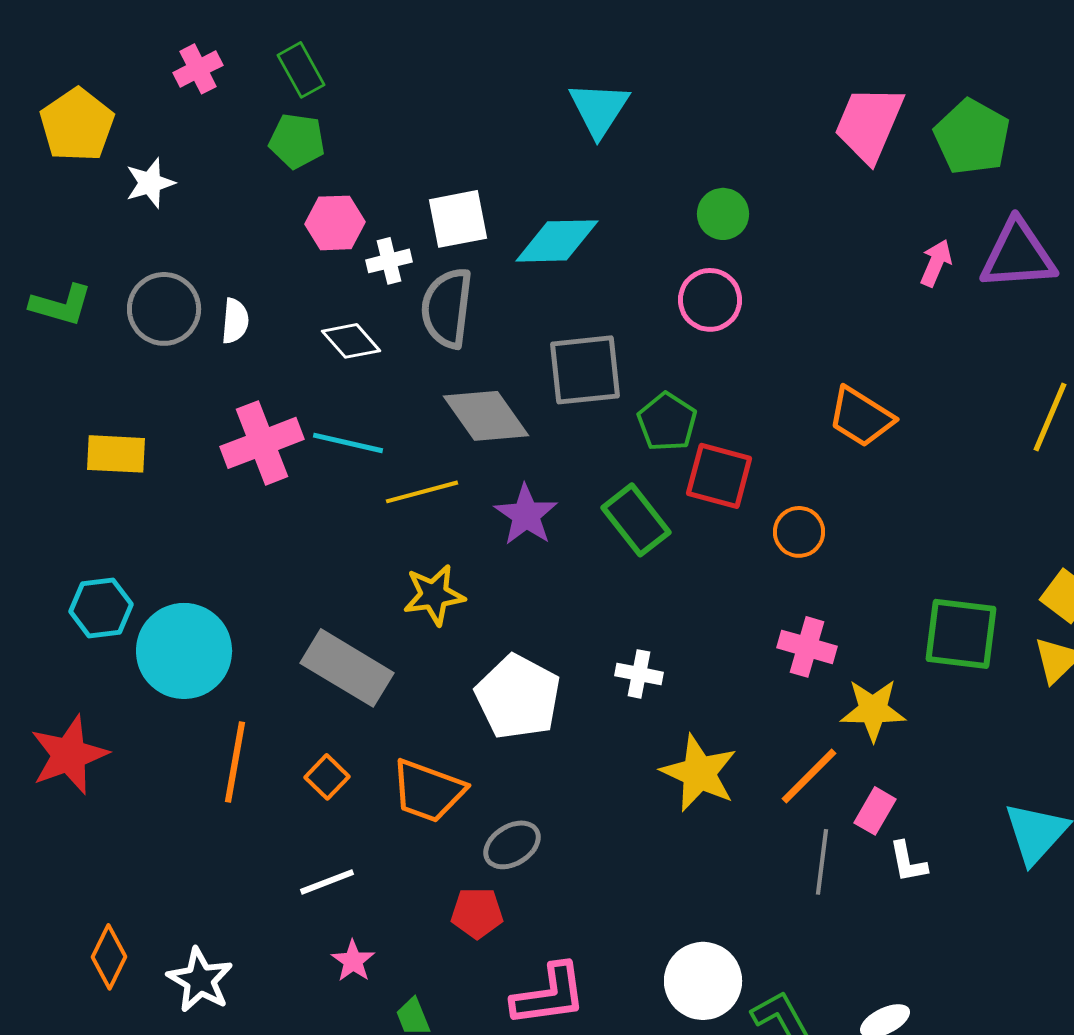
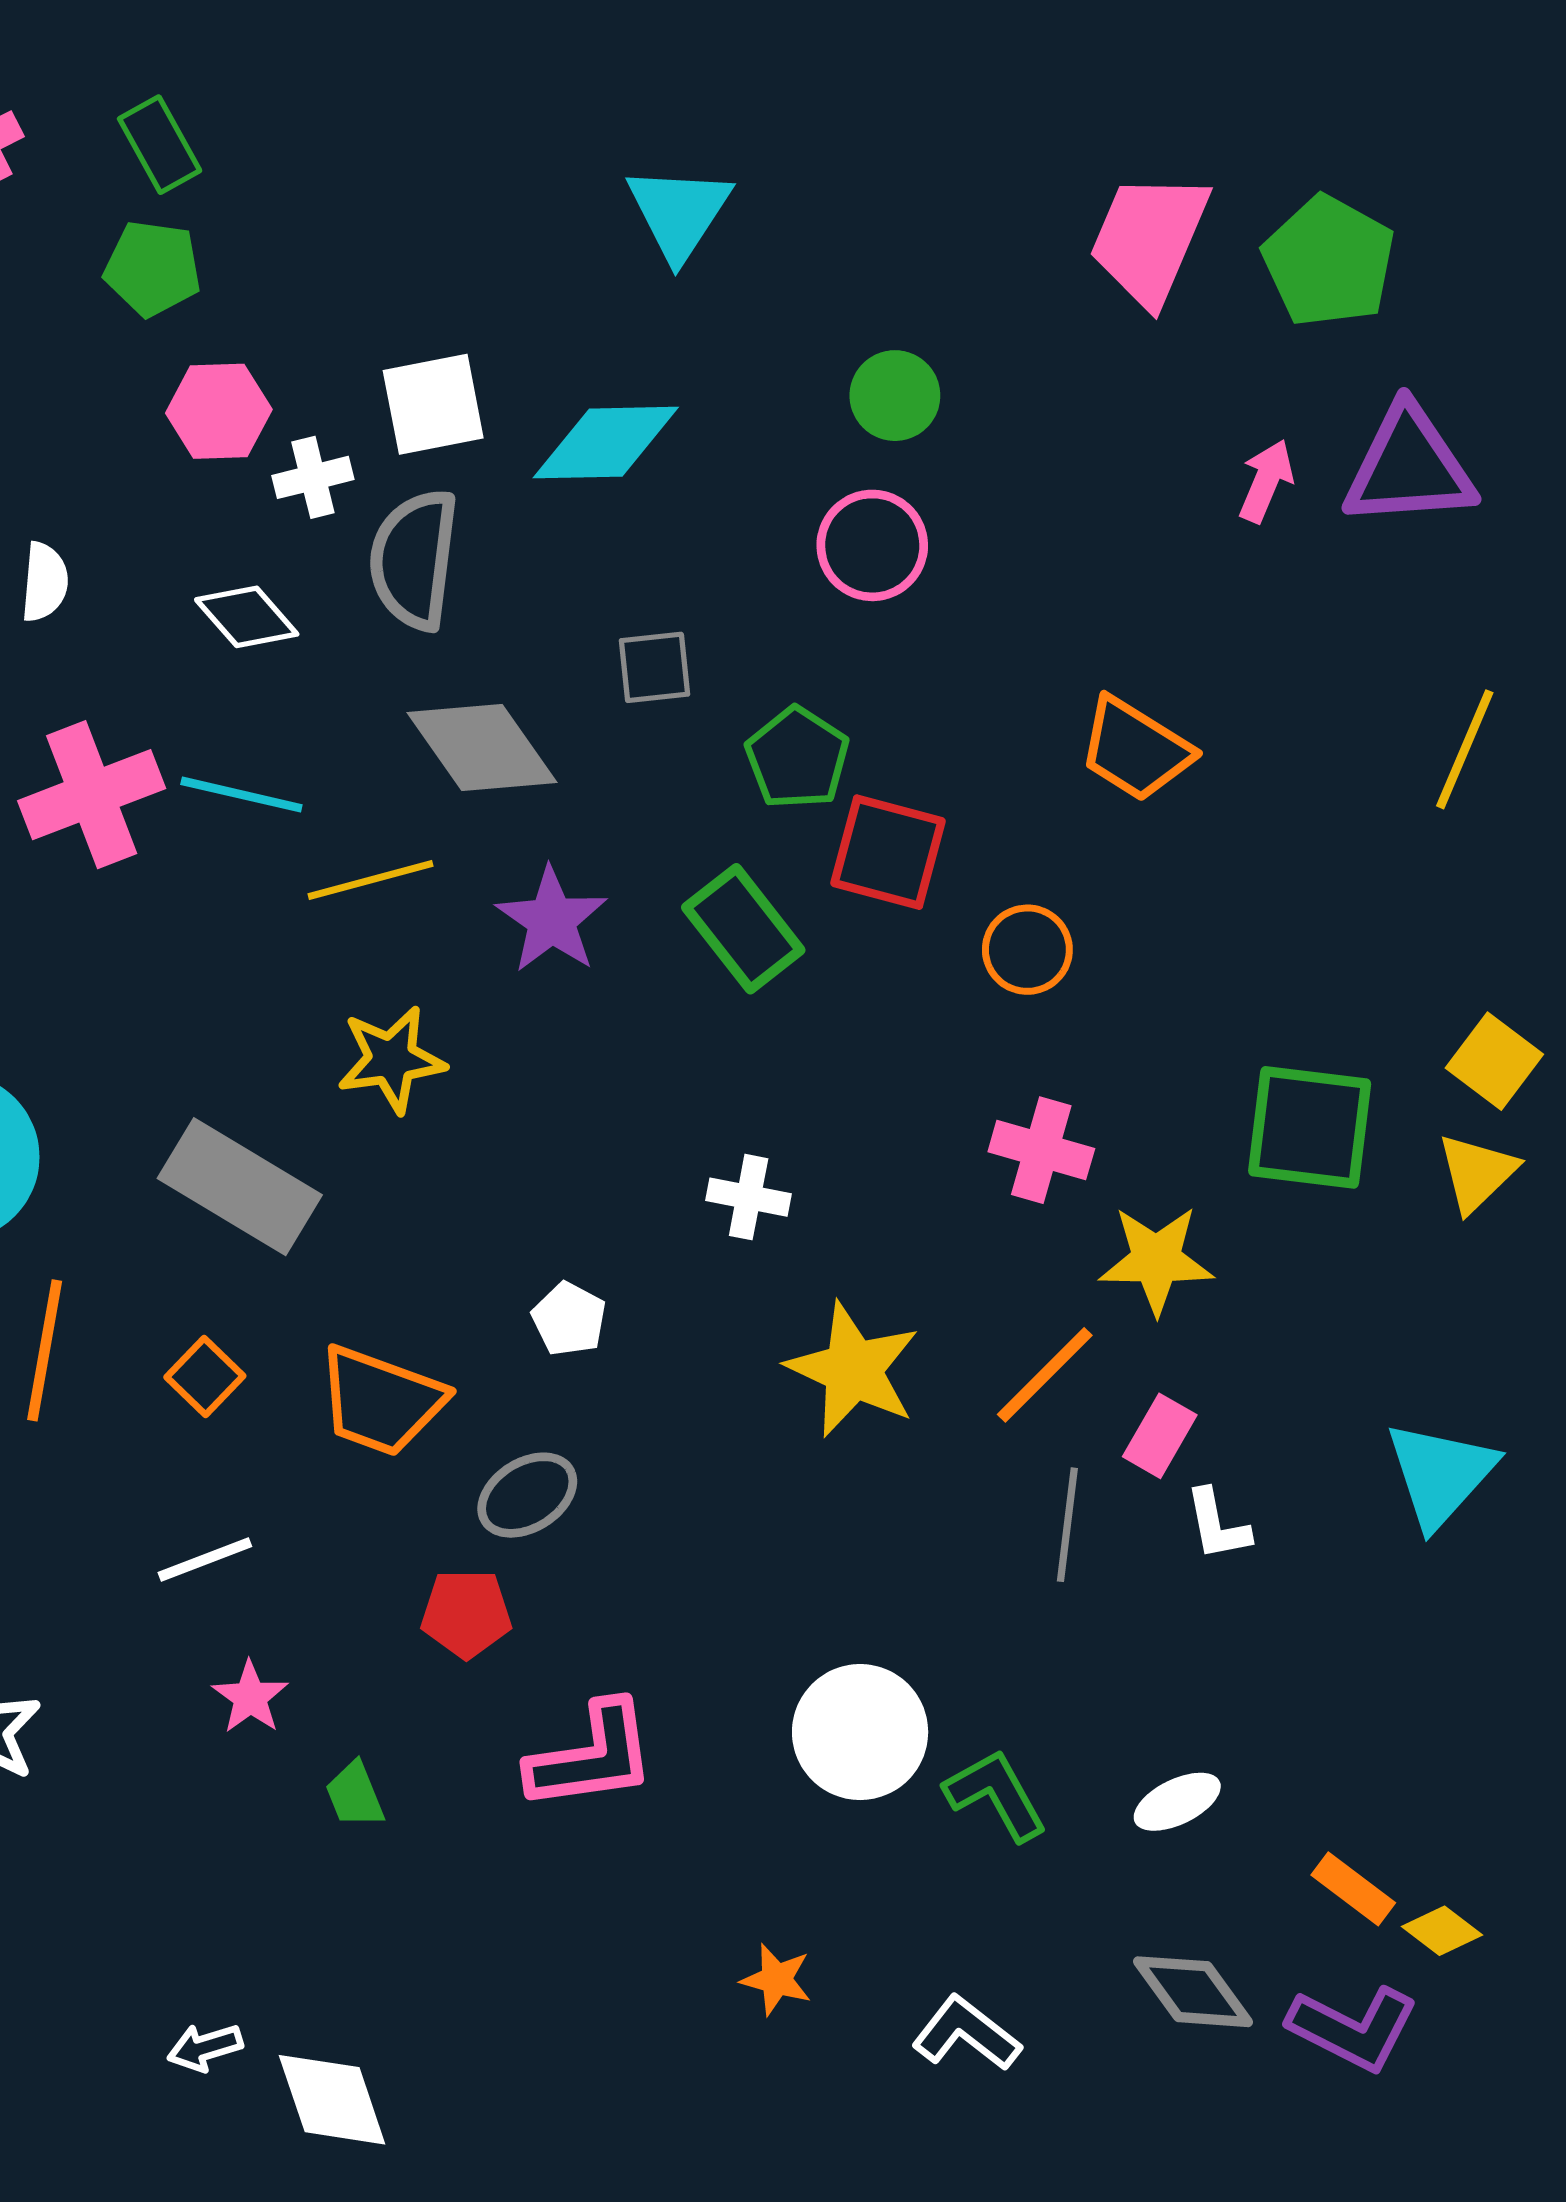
gray square: (585, 370) -> (654, 667), size x0.6
white pentagon: (518, 697) -> (569, 1319), moved, size x0.5

